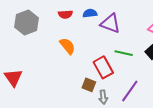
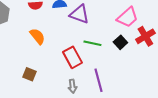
brown square: (89, 85) -> (29, 74), moved
purple line: (130, 91) -> (98, 80), turned -50

